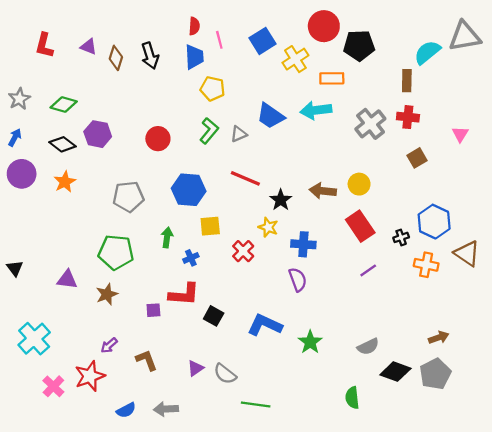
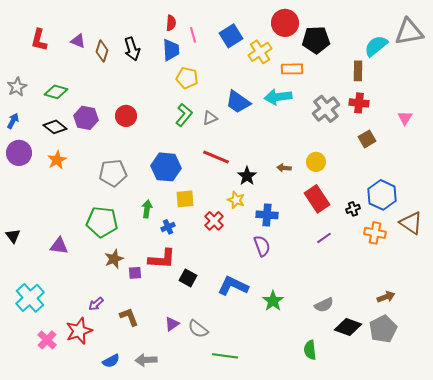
red circle: (158, 139) -> (126, 116), moved
brown arrow: (323, 191) -> (284, 168), size x0.6
brown star: (107, 294) -> (114, 259), moved

